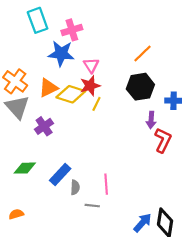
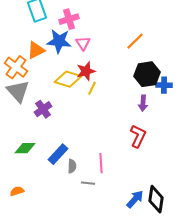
pink triangle: (91, 65) -> (83, 43), moved
black hexagon: (140, 87) -> (147, 74), moved
orange triangle: (48, 88) -> (36, 50), moved
red L-shape: (163, 140) -> (138, 136), moved

